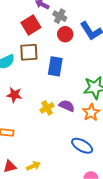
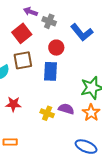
red circle: (65, 34) -> (56, 48), moved
yellow cross: (47, 108) -> (47, 113), turned -32

